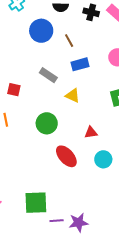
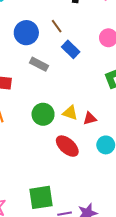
blue circle: (41, 31) -> (26, 33), moved
blue rectangle: (80, 64) -> (71, 49), turned 66
yellow triangle: (73, 96) -> (70, 113), moved

